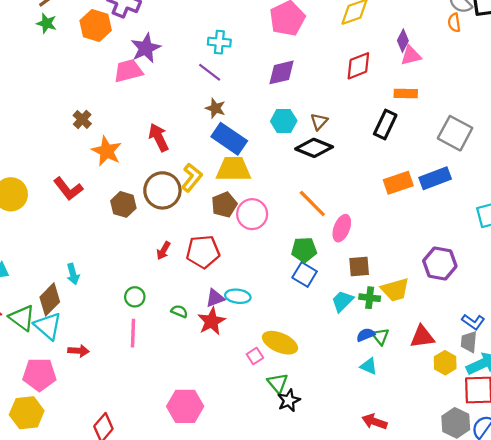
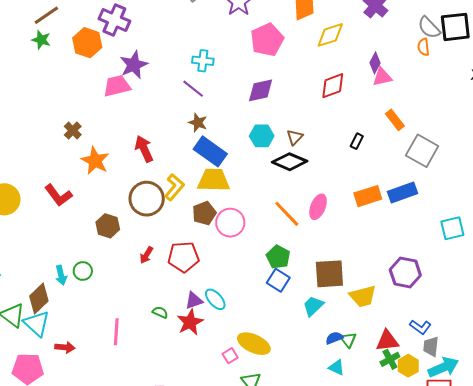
orange rectangle: (406, 93) -> (395, 120), moved, turned 50
black rectangle: (385, 125) -> (357, 141), size x0.6
brown hexagon: (123, 204) -> (108, 226), moved
pink ellipse: (342, 228) -> (318, 207), moved
green pentagon: (304, 250) -> (278, 257), turned 30
brown square: (359, 266) -> (329, 274), size x1.5
cyan ellipse: (238, 296) -> (215, 299), turned 40
green circle: (135, 297) -> (83, 271), moved
green cross: (370, 298) -> (390, 359), moved, turned -36
blue L-shape: (473, 322) -> (420, 327), moved

